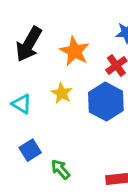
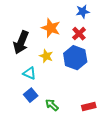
black arrow: (29, 44) -> (21, 42), moved
cyan triangle: (22, 104) -> (29, 73), moved

